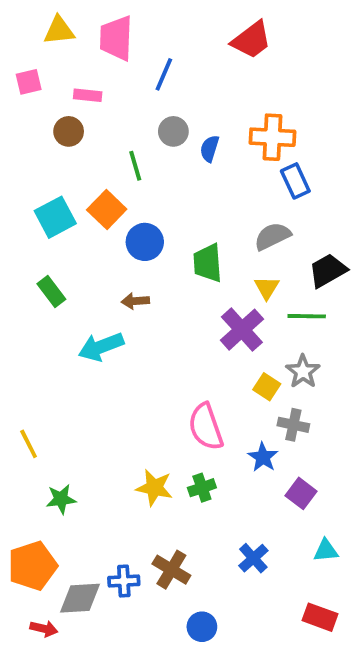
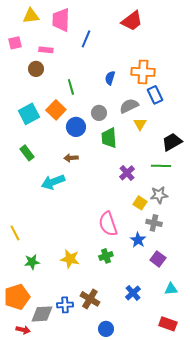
gray circle: (173, 131) -> (99, 113), moved
gray semicircle: (272, 236) -> (129, 106), moved
yellow triangle: (267, 288) -> (140, 124), moved
purple cross: (242, 330) -> (127, 173), size x0.7
gray star: (303, 371) -> (159, 195), turned 30
yellow star: (154, 488) -> (70, 259), moved

